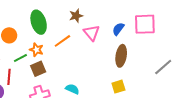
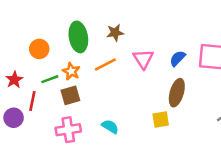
brown star: (76, 16) -> (115, 33), moved
yellow square: (118, 87) -> (161, 120), moved

